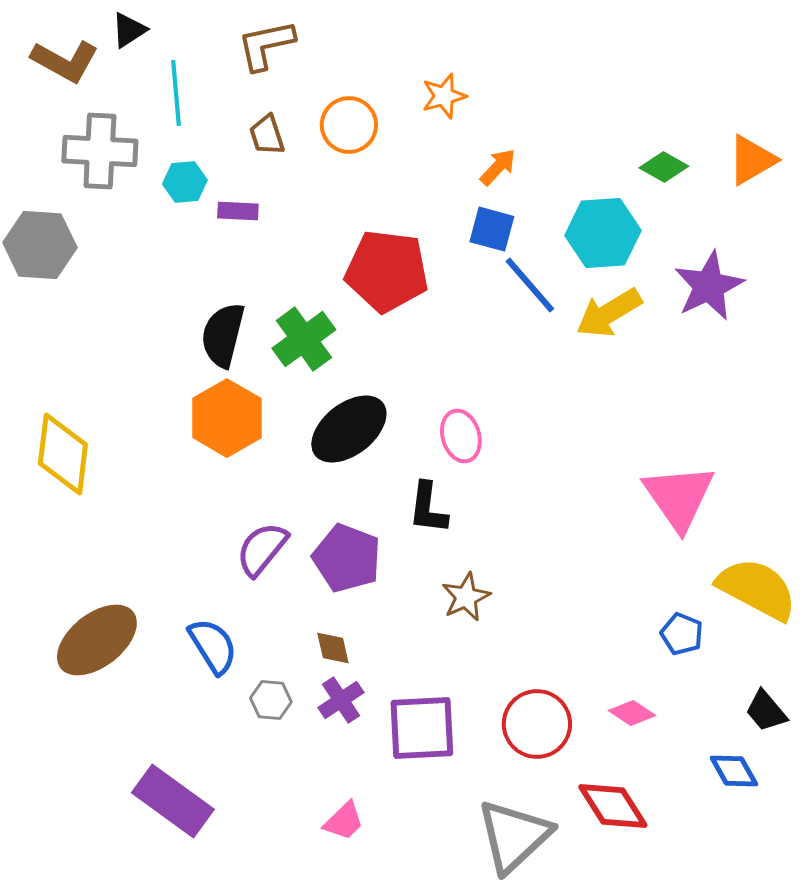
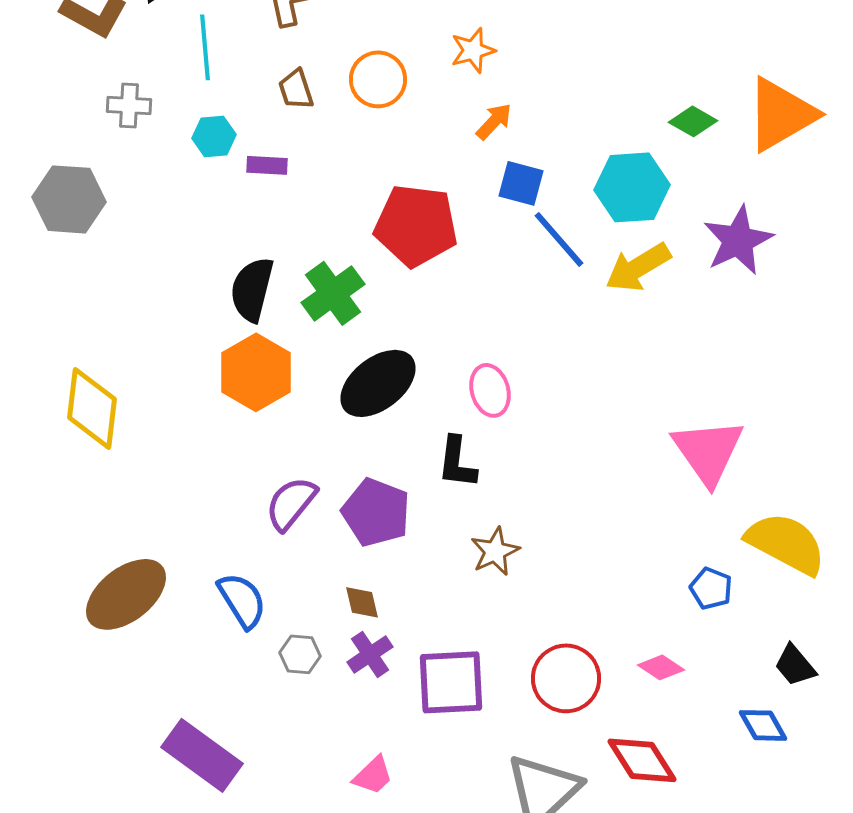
gray cross: (100, 151) -> (129, 105), size x0.6
orange triangle: (752, 160) -> (781, 114), size x1.5
orange arrow: (498, 167) -> (494, 121), moved

